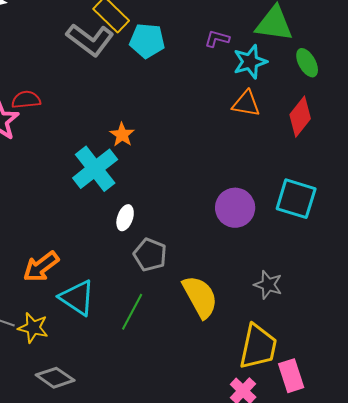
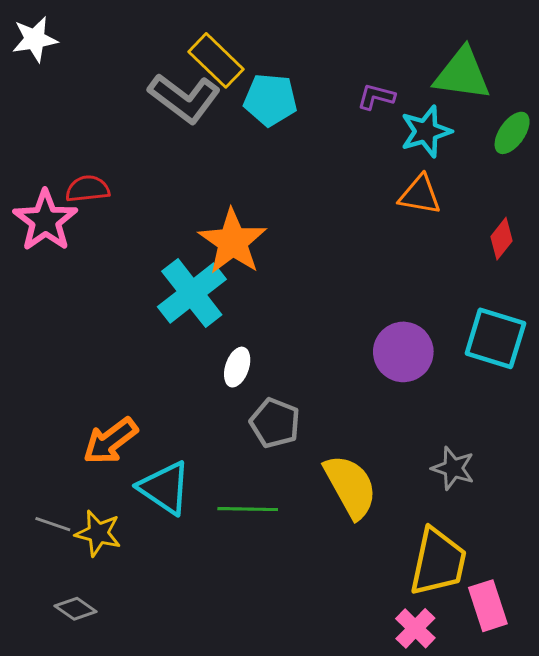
green ellipse: (307, 63) -> (512, 133), turned 64
red diamond: (300, 117) -> (501, 239), moved, size x0.7
orange star: (122, 135) -> (233, 242), size x1.8
green line: (132, 312) -> (248, 509), turned 63
gray diamond: (55, 378) -> (76, 609), moved, size x0.7

